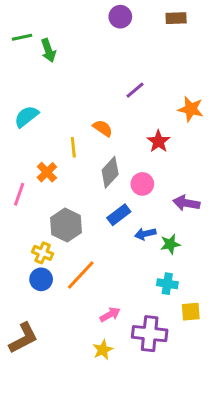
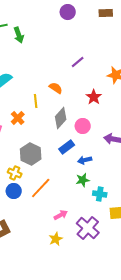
green star: (170, 244) -> (83, 180), moved
purple cross: (150, 334) -> (88, 228), turned 35

